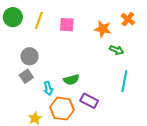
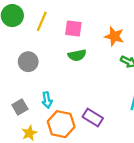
gray square: (26, 76) -> (20, 107), moved
green semicircle: (71, 80) -> (77, 55), moved

